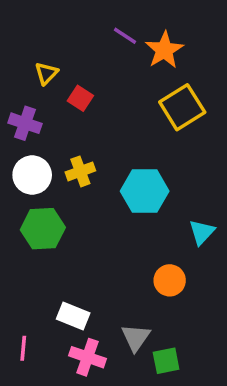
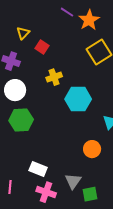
yellow cross: (80, 171) -> (54, 77), moved

